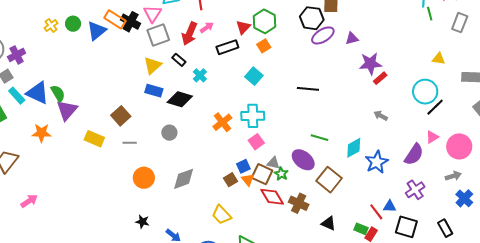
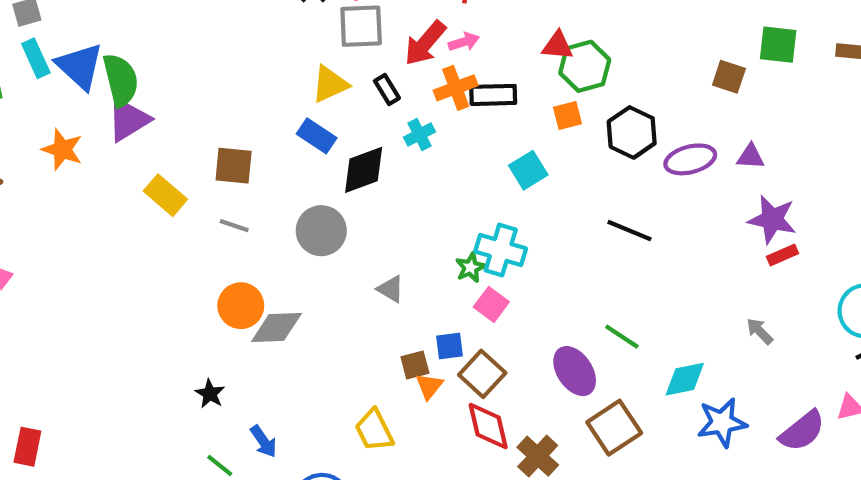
black hexagon: (312, 18) -> (632, 132), moved
red triangle: (243, 27) -> (558, 46), moved, turned 35
purple ellipse: (323, 35) -> (690, 159), moved
green semicircle: (58, 93) -> (121, 80), size x1.4
black diamond: (180, 99) -> (364, 170), turned -55
brown square: (121, 116) -> (234, 166), turned 30
orange cross: (222, 122) -> (456, 88), moved
gray circle: (169, 133) -> (321, 231), size x1.5
pink square: (256, 142) -> (491, 304), turned -35
gray triangle: (273, 163) -> (391, 289), moved
green star: (281, 174) -> (471, 267), moved
gray diamond: (184, 179) -> (276, 327), moved
orange triangle: (248, 180) -> (429, 386), moved

